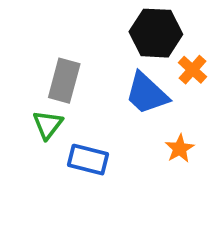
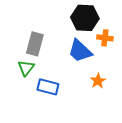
orange cross: (193, 70) -> (105, 38), turned -35

